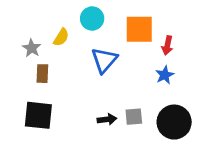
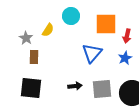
blue triangle: (104, 60) -> (92, 53), moved
gray square: (134, 117) -> (102, 89), size x1.5
black arrow: (107, 119) -> (75, 86), moved

